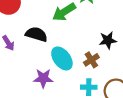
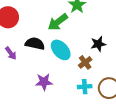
cyan ellipse: (62, 58) -> (61, 50), moved

